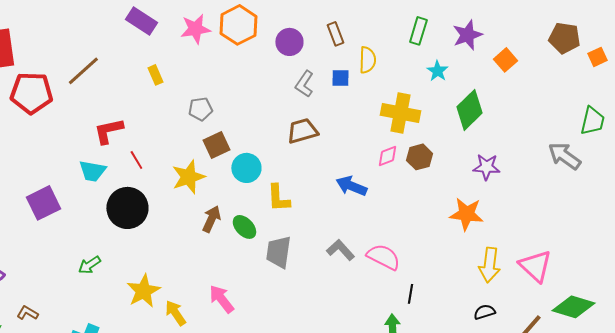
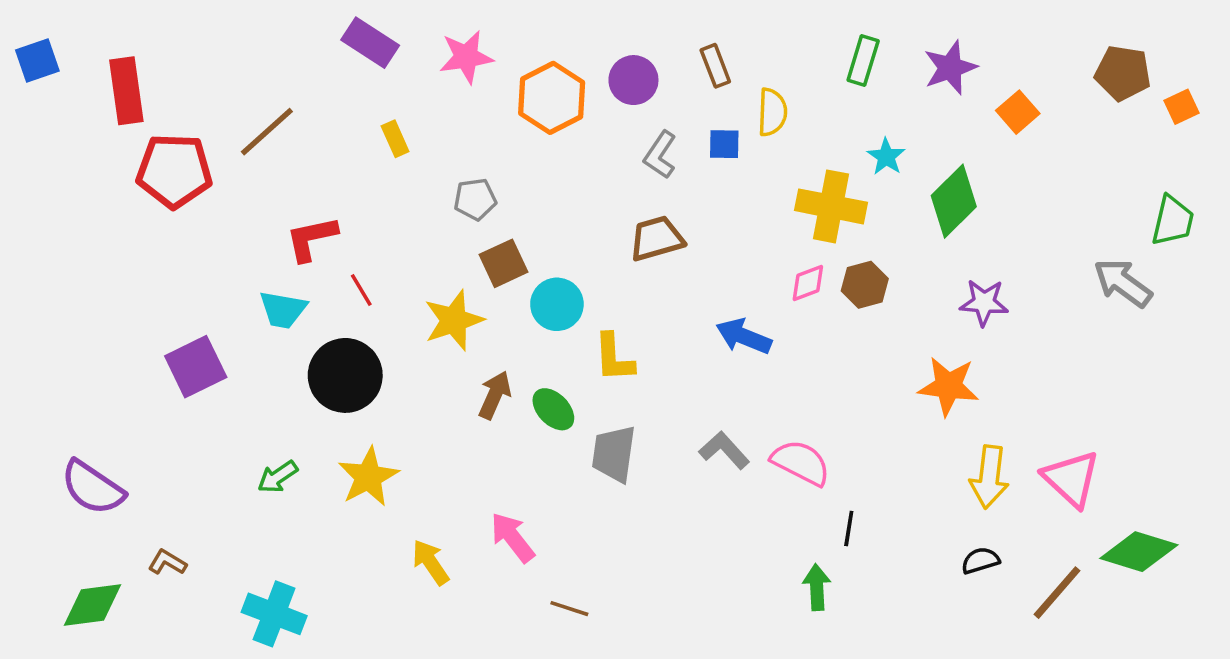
orange hexagon: (238, 25) -> (552, 98), moved
cyan star: (437, 71) -> (886, 157), moved
yellow star: (143, 291) -> (368, 477), moved

